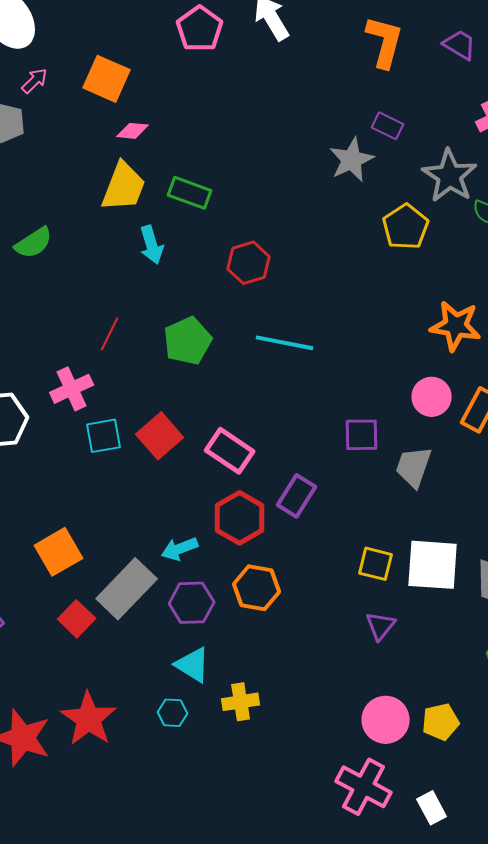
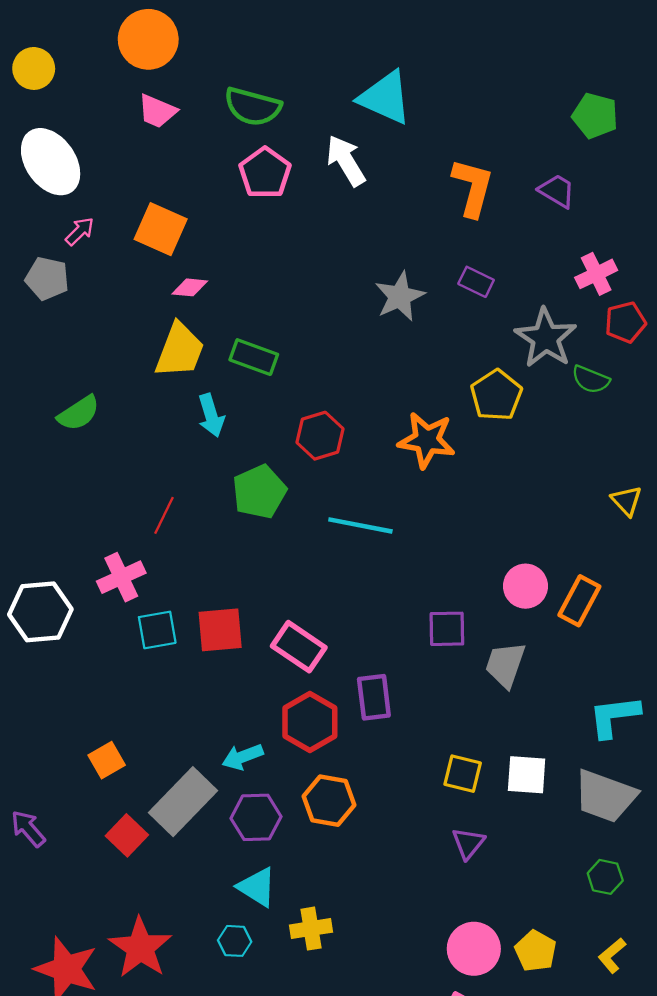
gray star: (352, 160) -> (400, 296), moved
orange star: (456, 326) -> (427, 440), moved
green pentagon: (188, 341) -> (259, 492), moved
red square: (160, 436) -> (220, 630), turned 36
purple rectangle: (297, 496) -> (374, 697), turned -39
orange square: (59, 552) -> (107, 760), size x0.7
white square: (433, 565) -> (527, 775), size x0.7
yellow pentagon: (441, 722) -> (536, 951), turned -30

